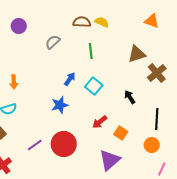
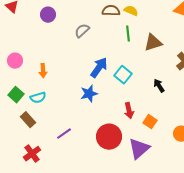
green line: (91, 51) -> (128, 34), moved
brown triangle: (137, 54) -> (153, 43), moved
blue arrow: (70, 79) -> (99, 68), size x1.5
red arrow: (100, 122) -> (129, 111), turned -63
red circle: (64, 144) -> (109, 137), moved

